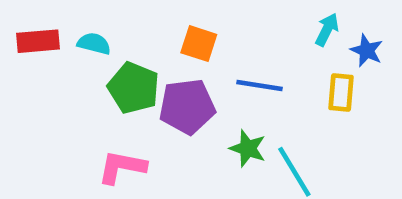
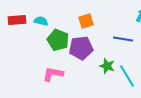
orange square: (199, 44) -> (86, 21), turned -35
blue line: (259, 85) -> (123, 39), moved

